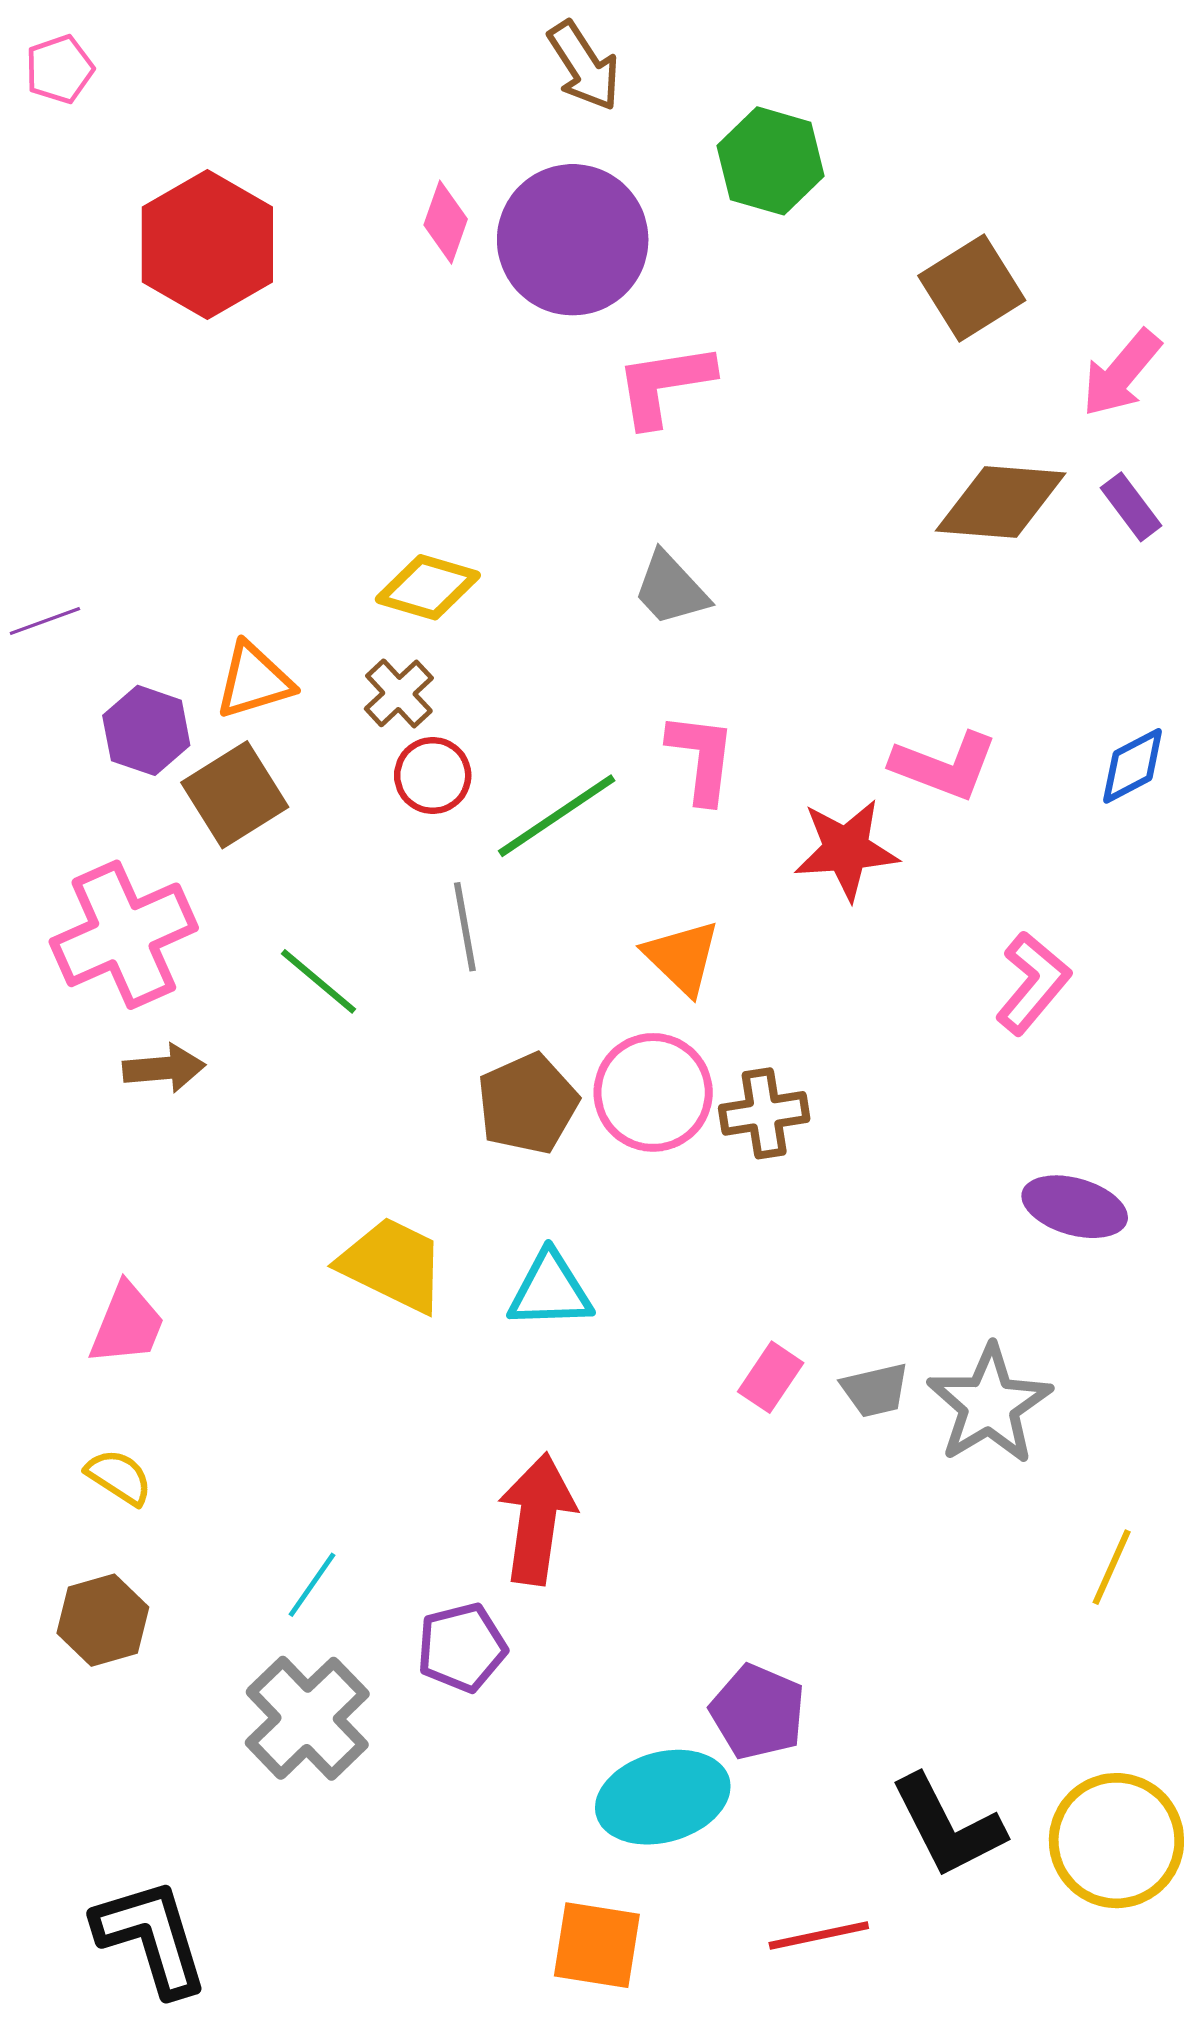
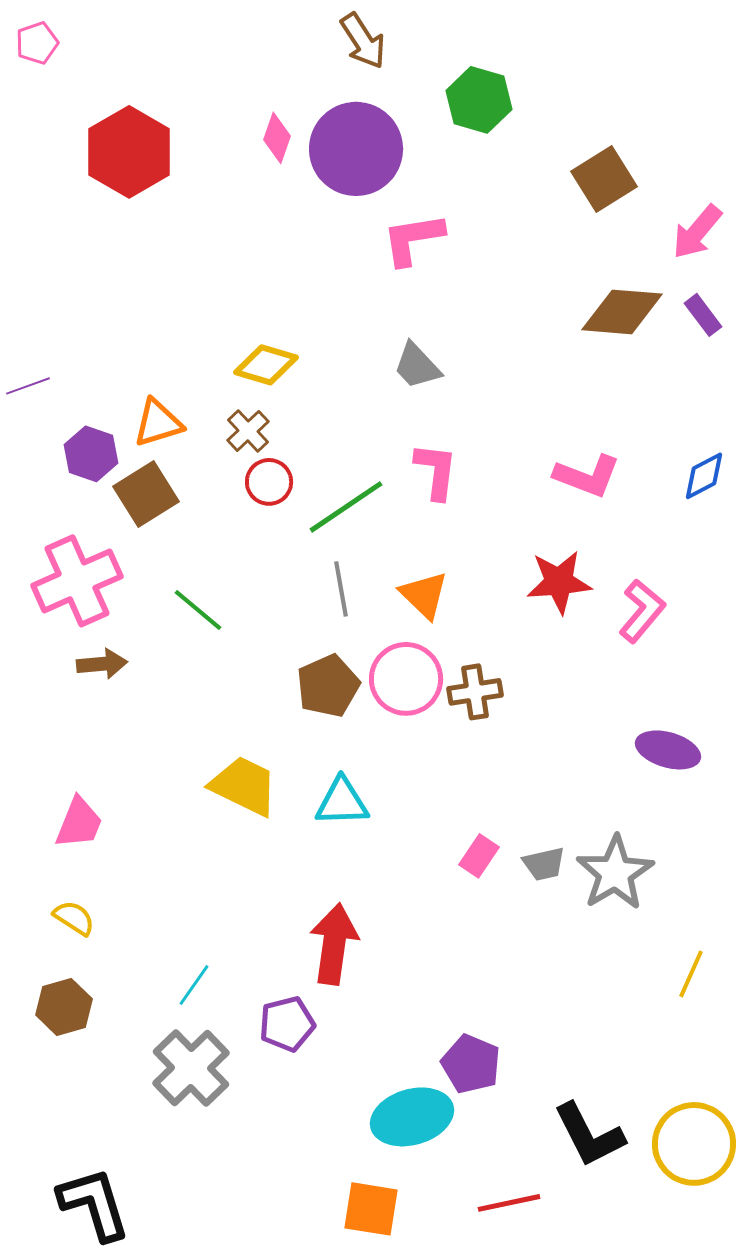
red star: (846, 849) -> (559, 582), moved
gray line: (465, 927) -> (341, 589), moved

